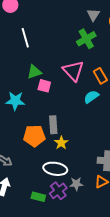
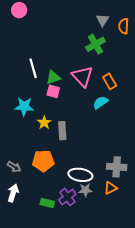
white line: (25, 38) -> (33, 68), moved
green triangle: (34, 72) -> (53, 77), moved
orange pentagon: (34, 136) -> (43, 161), moved
yellow star: (61, 143) -> (44, 123), moved
white ellipse: (55, 169) -> (80, 175), moved

